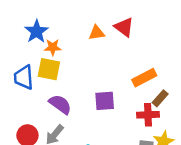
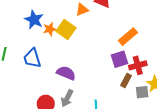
yellow square: (49, 69) -> (66, 29), moved, turned 36
brown rectangle: (160, 98) -> (126, 80), moved
purple square: (105, 101) -> (120, 59), moved

